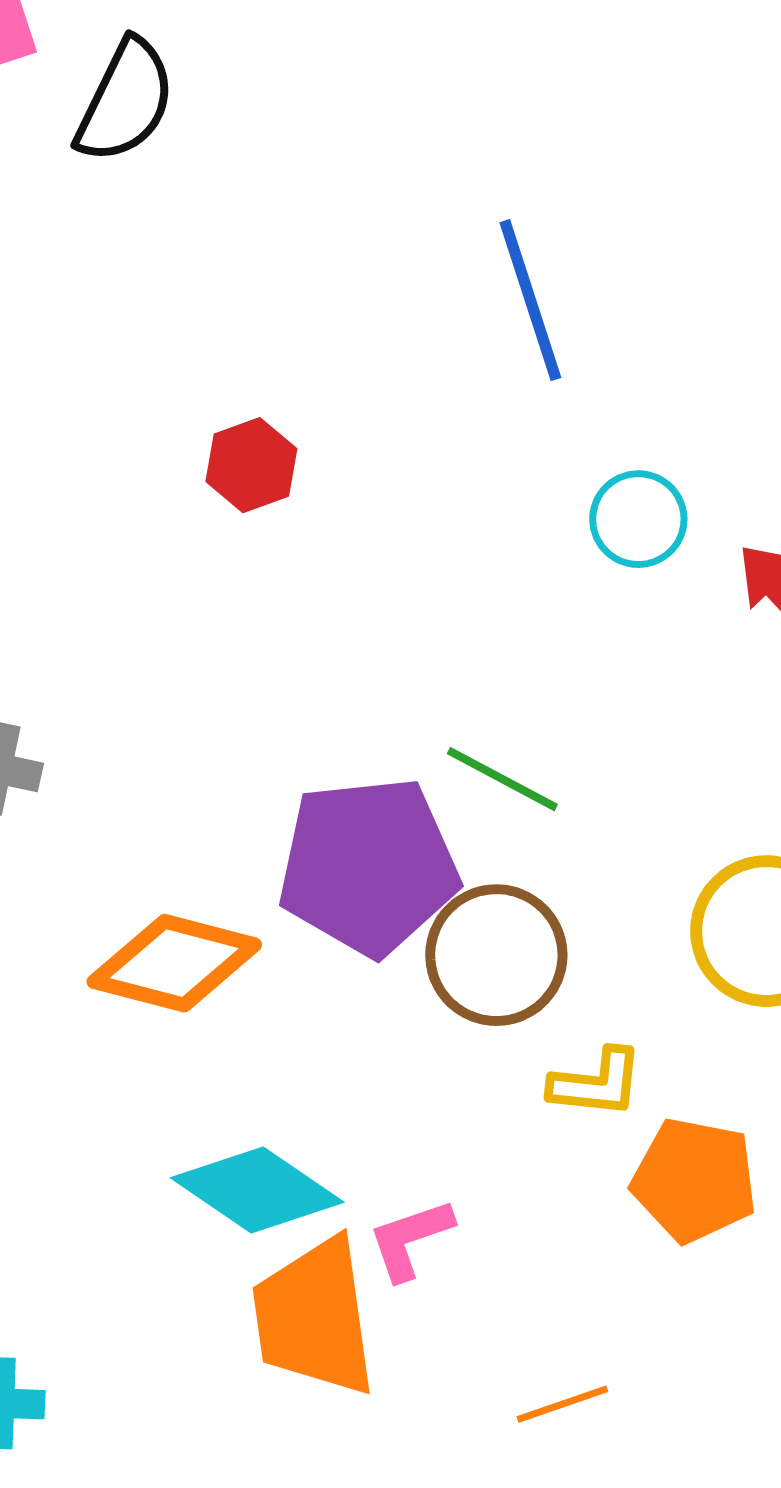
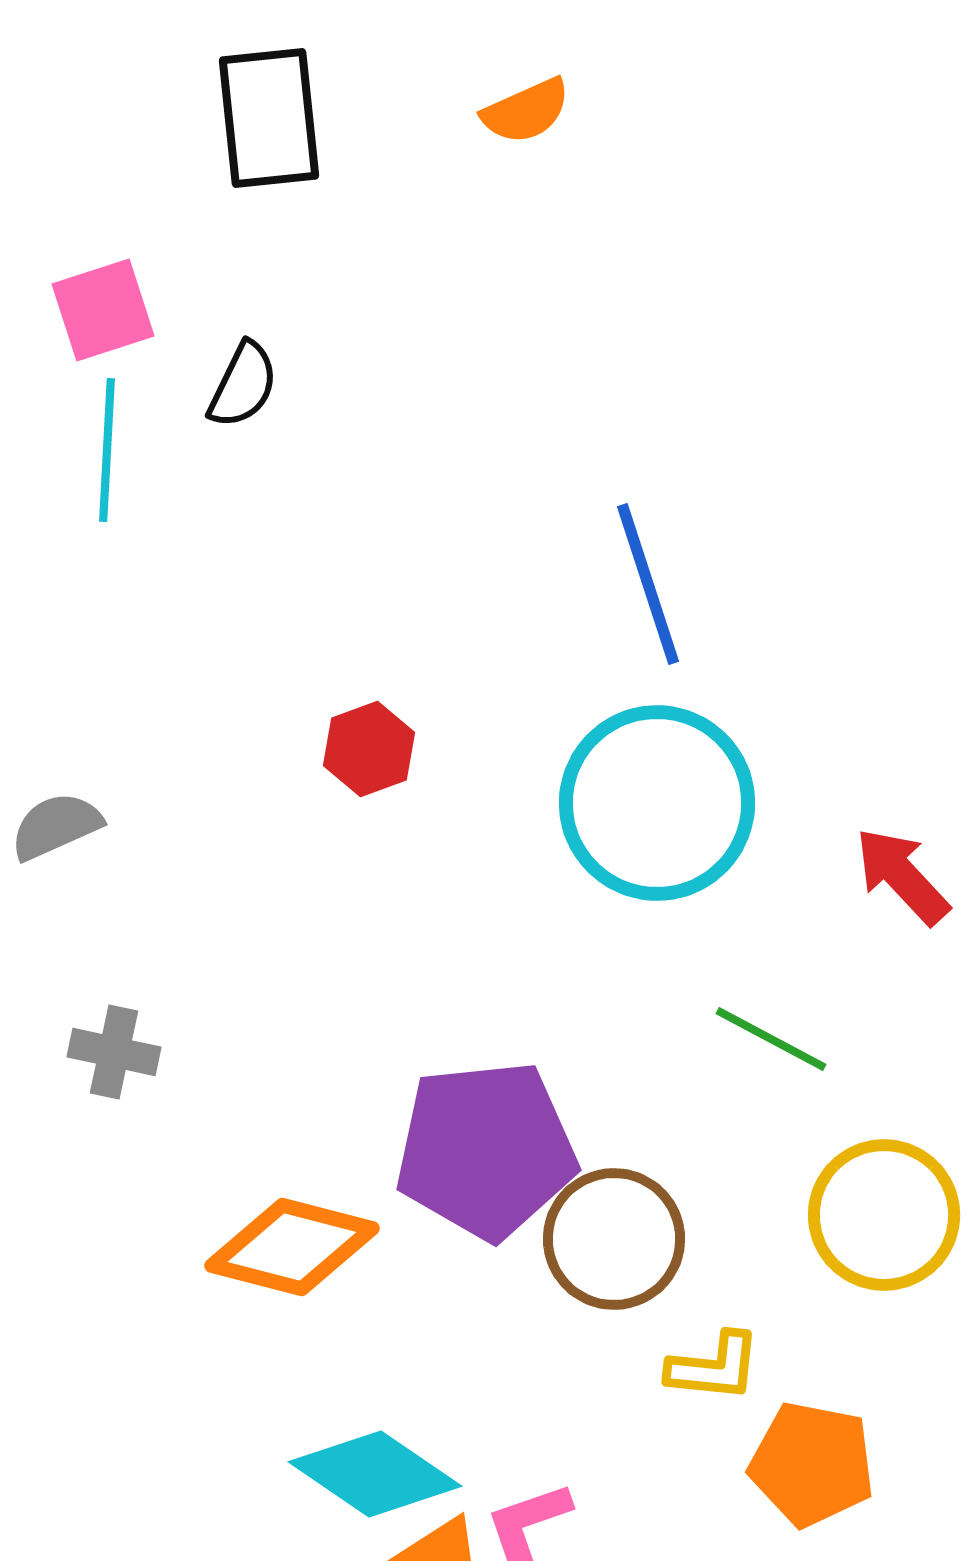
black semicircle: (125, 101) -> (243, 385), size x0.7
cyan circle: (638, 519) -> (657, 803), moved, size x2.0
green line: (502, 779) -> (771, 1039), moved

